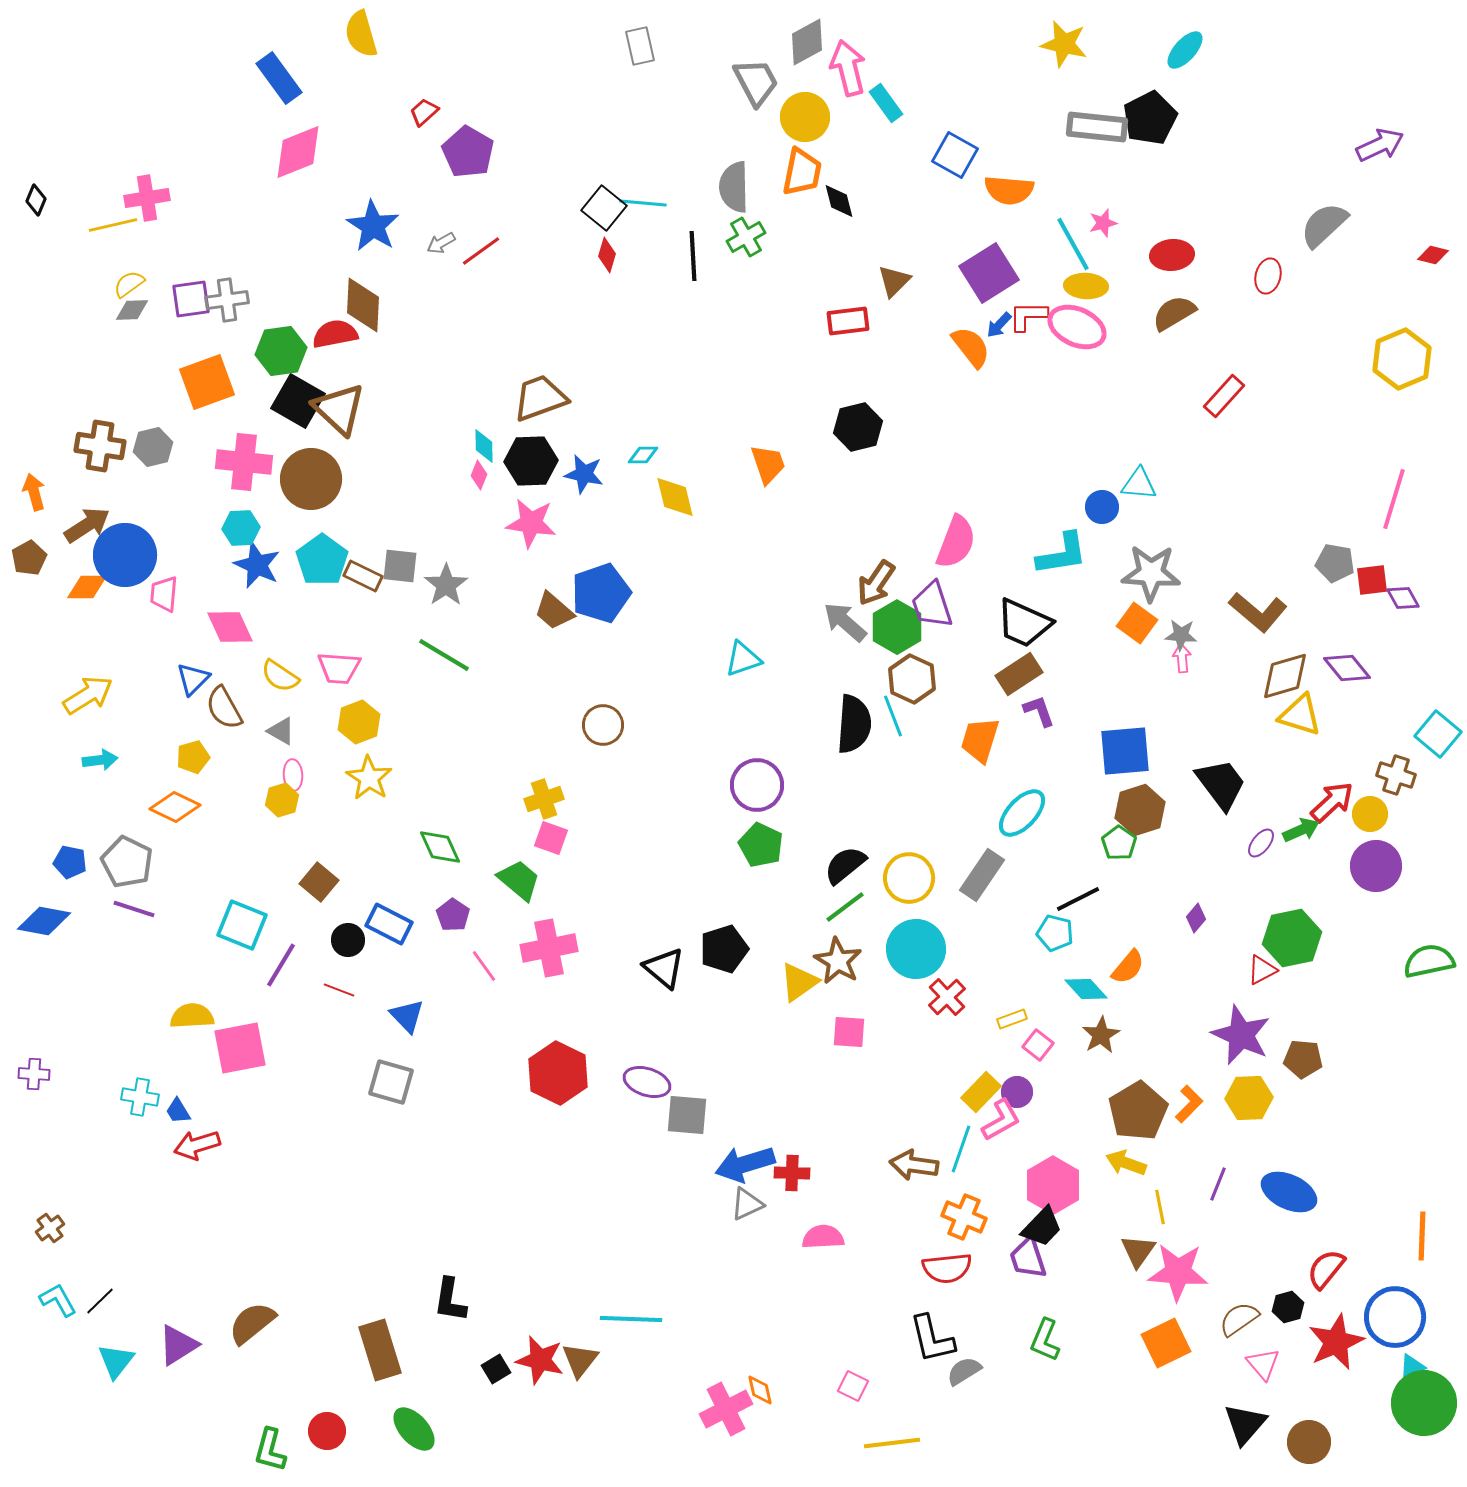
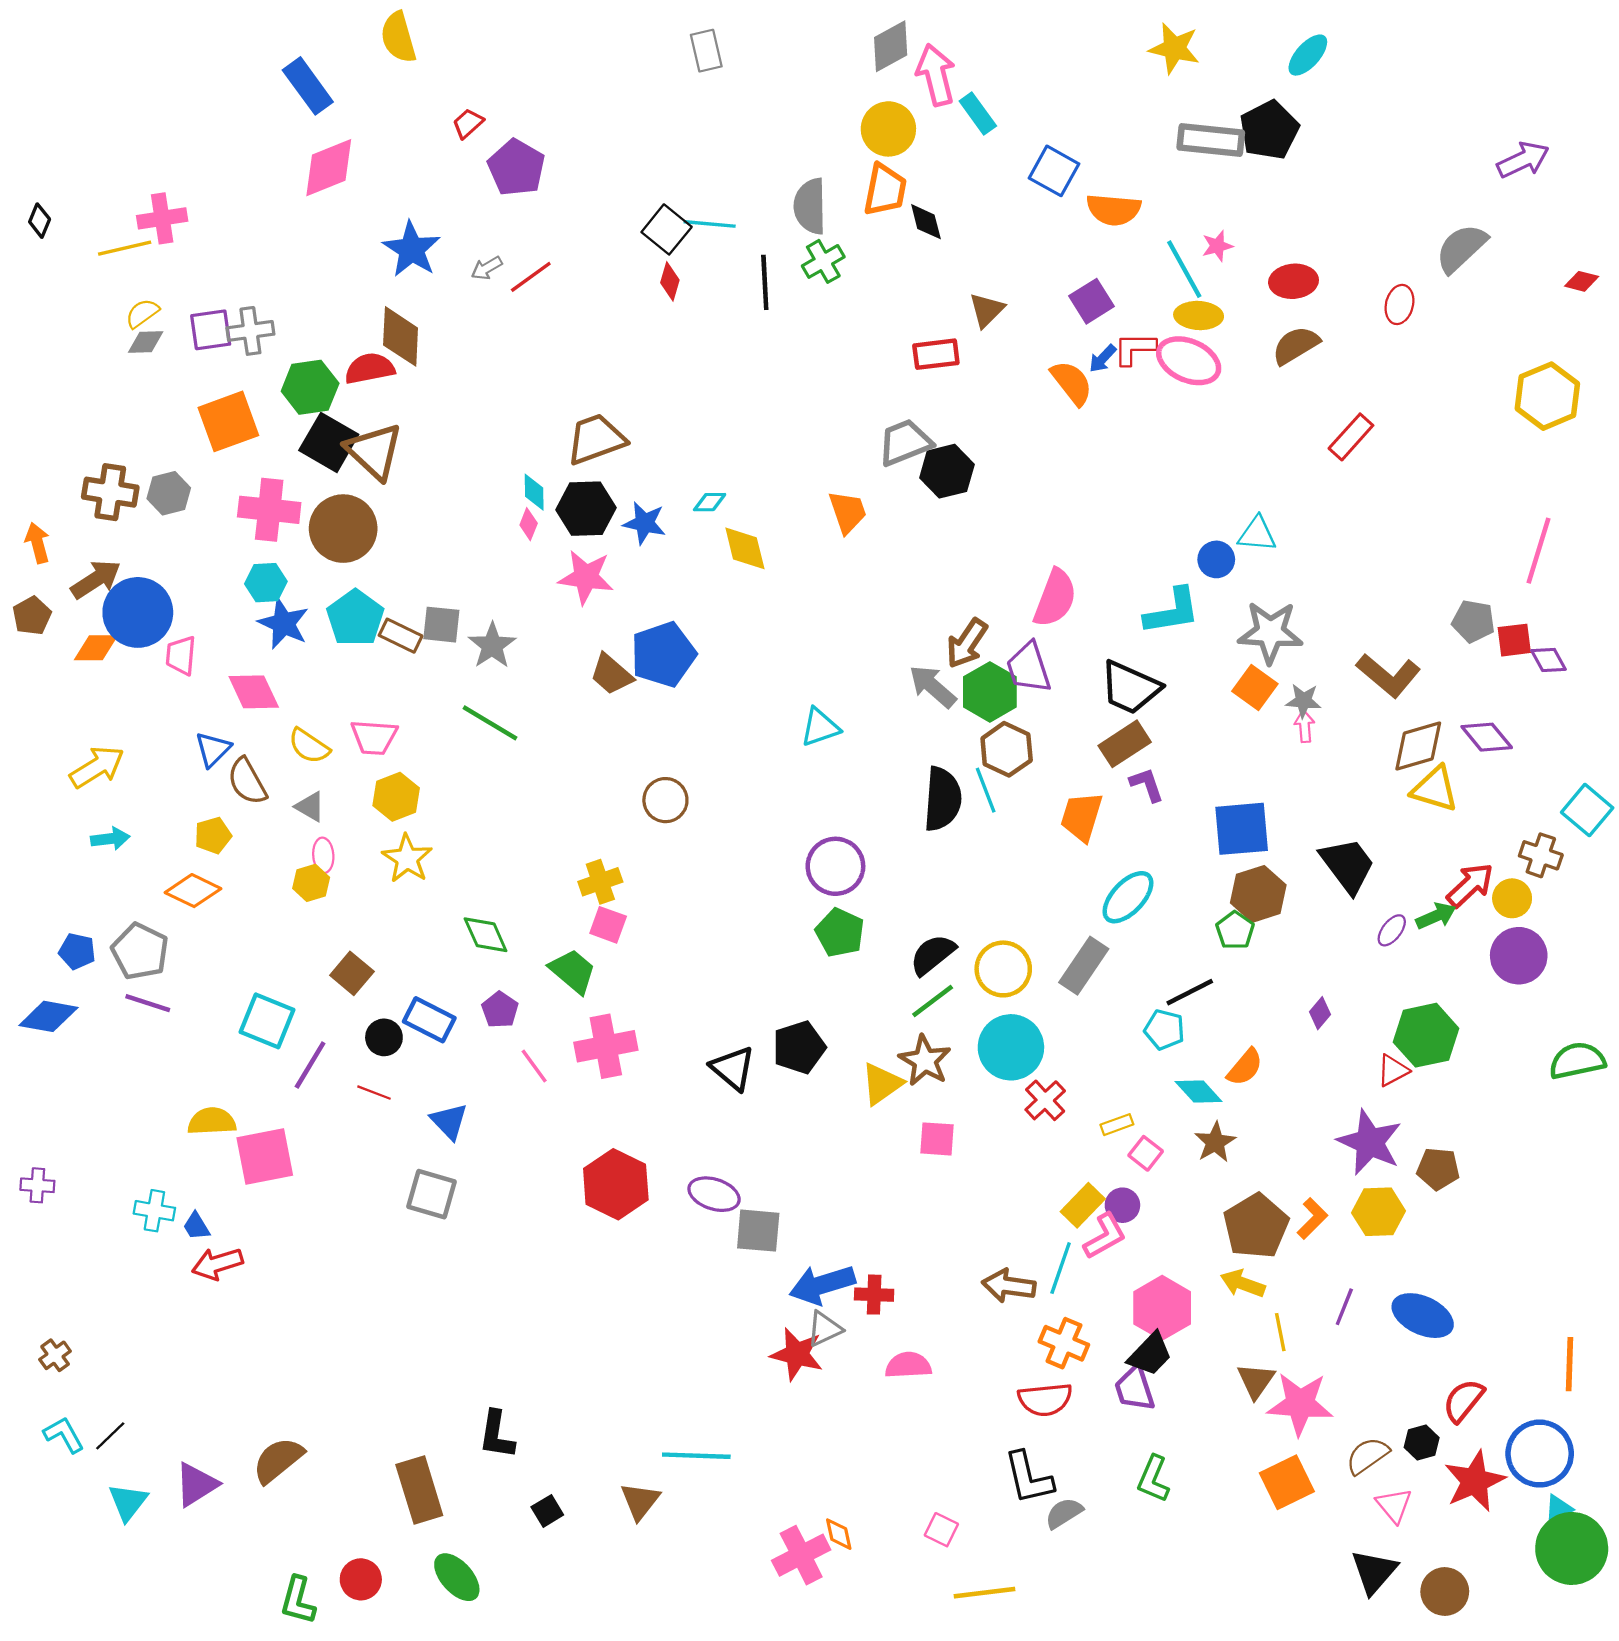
gray trapezoid: (756, 82) -> (905, 442), moved, turned -84
purple square: (989, 273) -> (1092, 301), size x0.7
red star: (540, 1360) -> (797, 1354), moved

